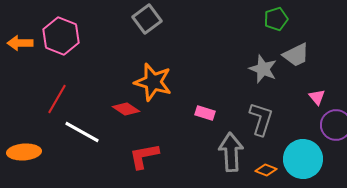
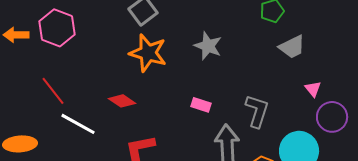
gray star: (263, 69) -> (208, 46), moved
orange star: (153, 82) -> (148, 53), moved
red line: (57, 99) -> (53, 91), turned -68

